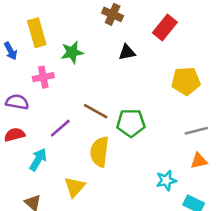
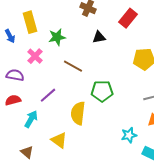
pink cross: (43, 77) -> (35, 56), turned -35
brown line: (96, 111) -> (73, 66), moved
yellow triangle: (75, 187) -> (59, 140), turned -36

